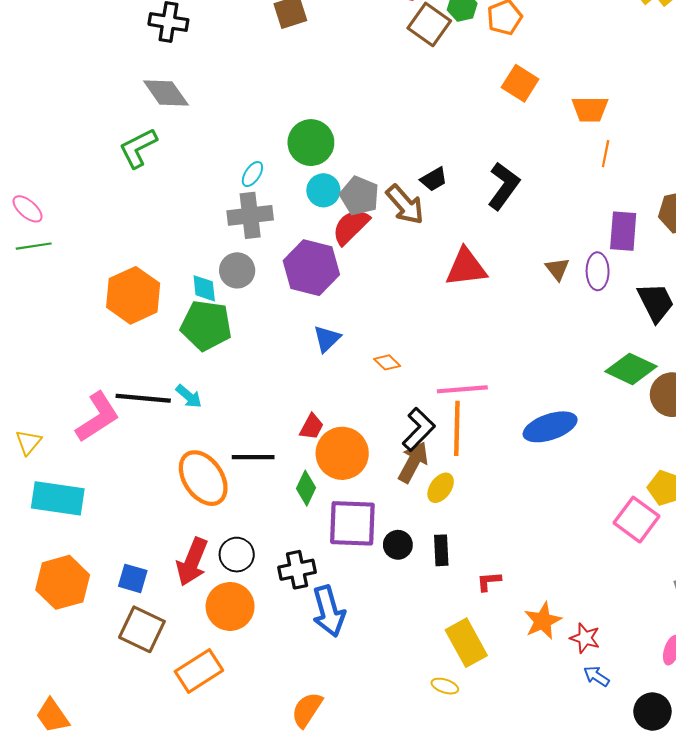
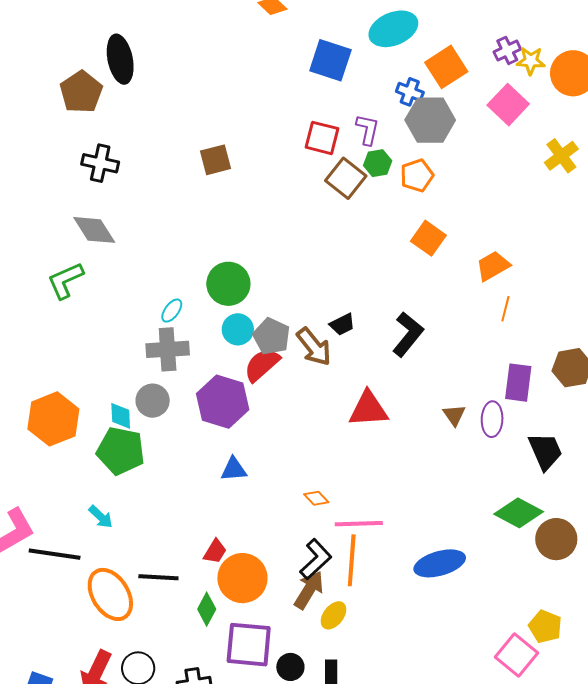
orange trapezoid: (590, 109) -> (493, 266), turned 147
blue triangle: (327, 339) -> (234, 469), turned 36
orange diamond: (387, 362) -> (316, 498), moved
black line: (143, 398) -> (55, 554), moved

